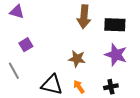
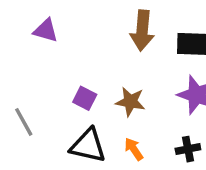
purple triangle: (17, 12) -> (46, 30), moved
purple square: (26, 45) -> (85, 98), moved, turned -32

